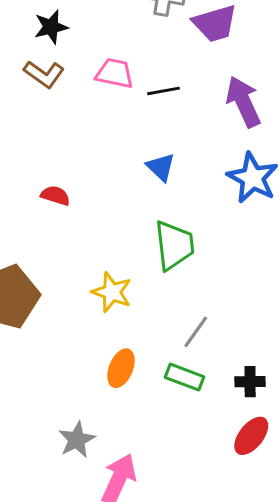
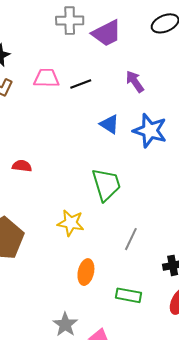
purple arrow: (243, 102) -> (135, 81), size x0.7
blue triangle: (161, 167) -> (109, 124), moved
green rectangle: (185, 377) -> (129, 295), moved

